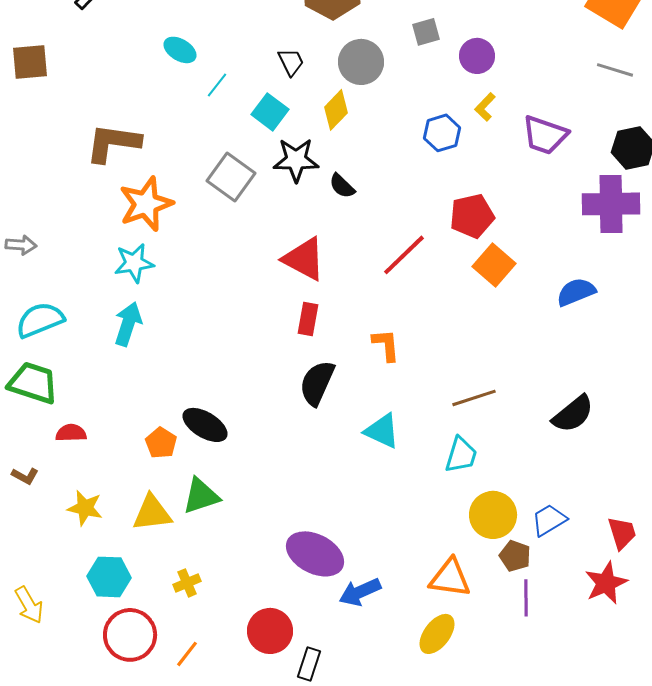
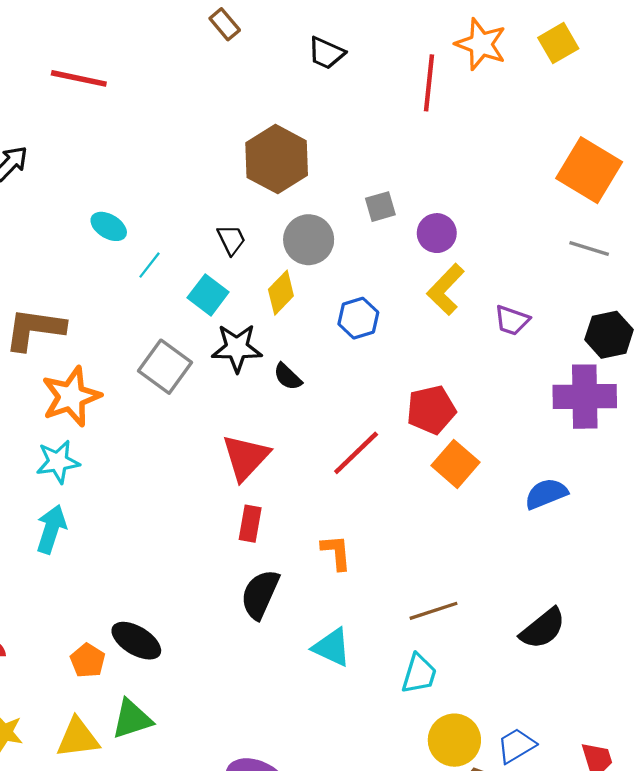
yellow L-shape: (485, 107) -> (446, 289), size x1.6
blue hexagon: (442, 133) -> (358, 318), moved
purple trapezoid: (545, 135) -> (512, 320), size x0.7
red triangle: (304, 259) -> (246, 457), turned 45

